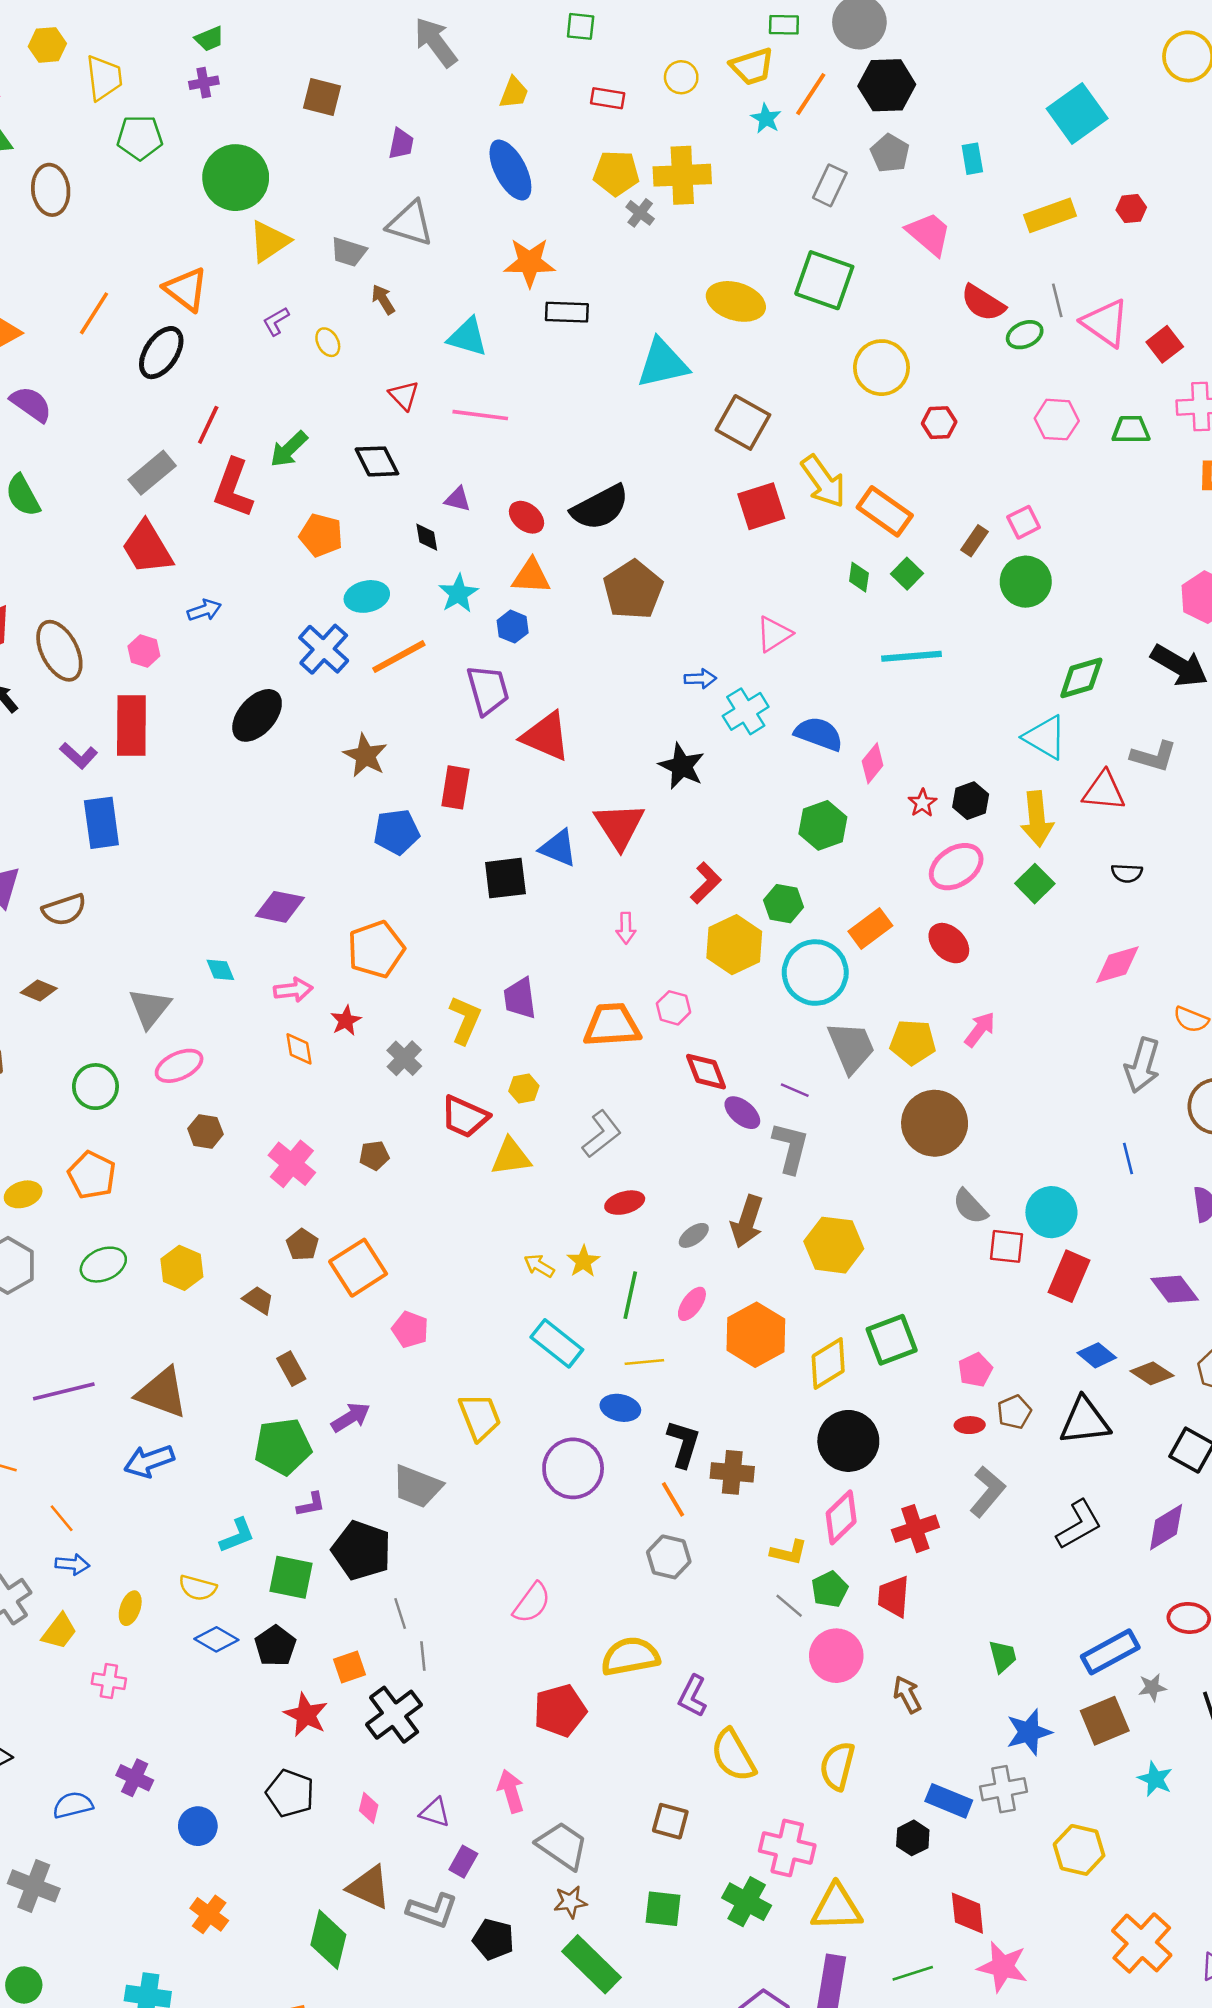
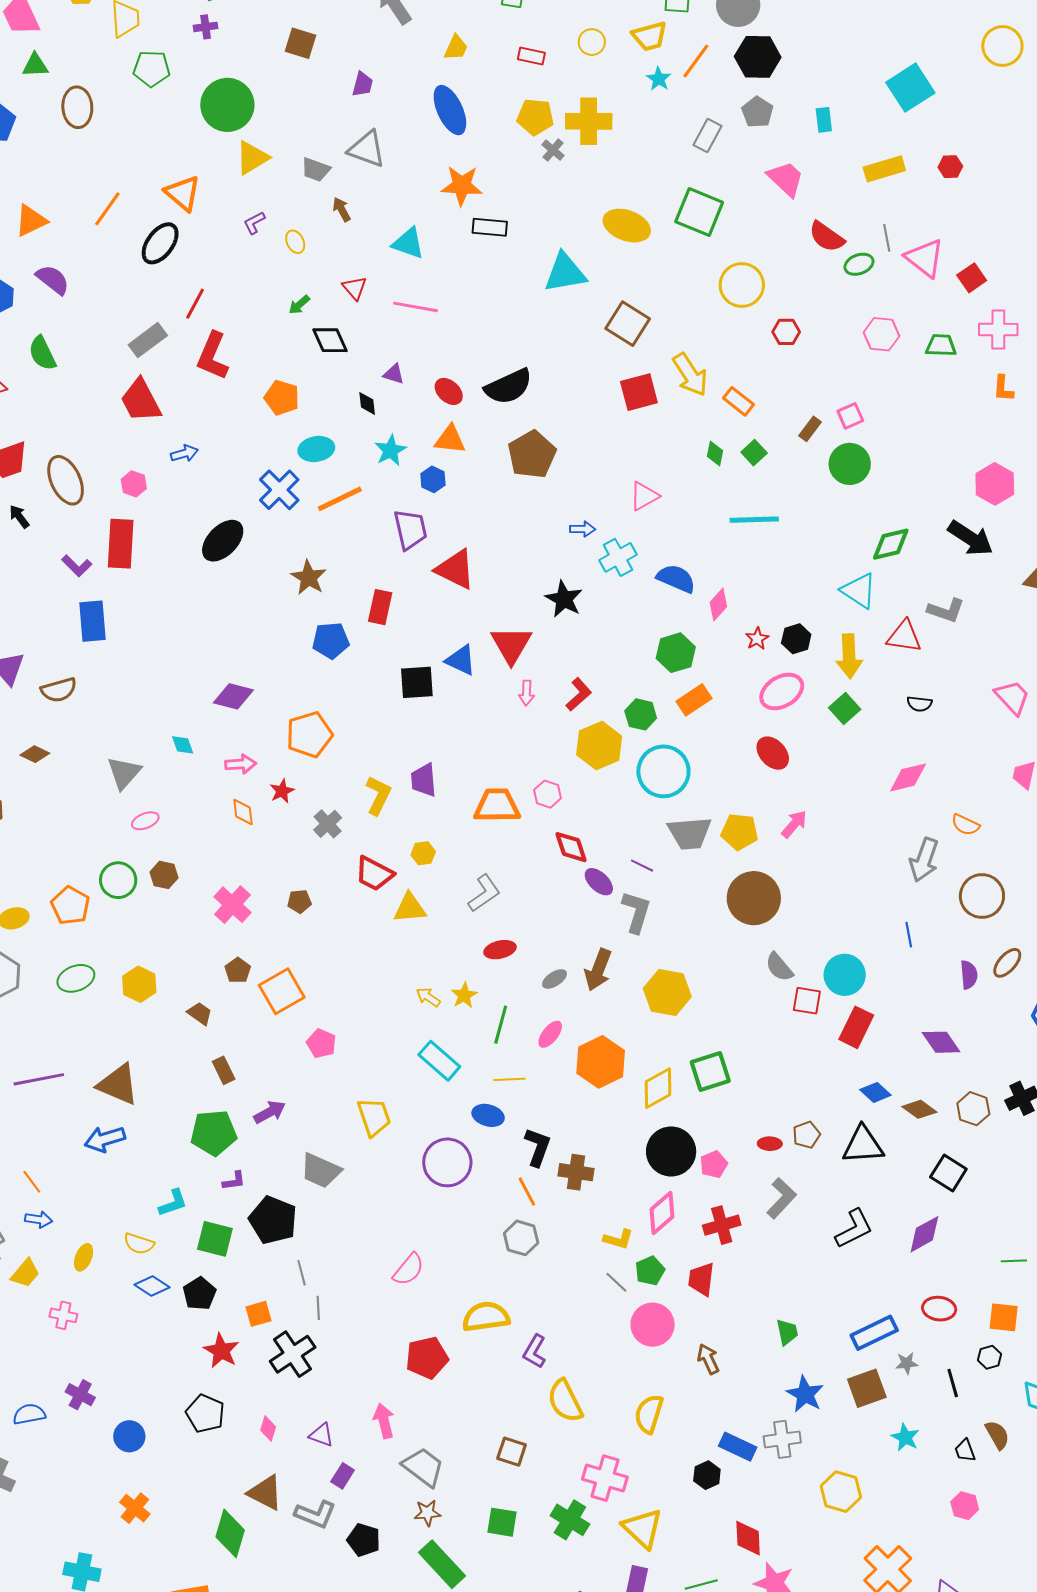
green arrow: (289, 449) -> (299, 305), moved, size x0.7
orange rectangle: (885, 511) -> (739, 401), size x0.7
pink arrow: (626, 928) -> (526, 693), moved
orange rectangle: (870, 929) -> (694, 700), moved
gray trapezoid: (851, 1047) -> (690, 833), turned 105
pink ellipse: (179, 1066) -> (145, 821), size x0.7
green circle: (95, 1087) -> (118, 880), moved
pink pentagon: (975, 1370) -> (714, 1164), moved
blue star: (1029, 1732) -> (805, 1394), turned -30
yellow triangle: (837, 1908) -> (642, 1528), turned 42

